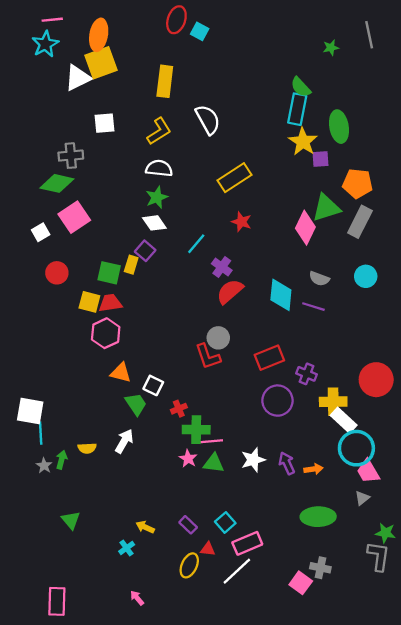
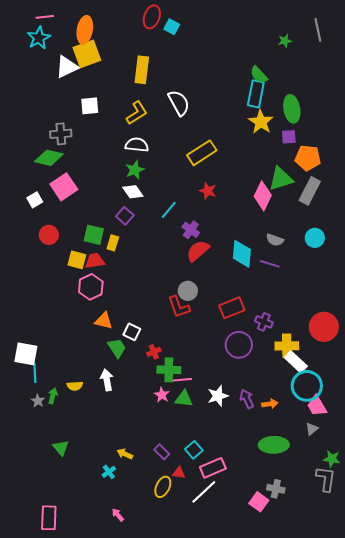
purple square: (320, 159) -> (289, 137), moved
yellow rectangle: (131, 265) -> (113, 243), moved
white arrow: (124, 441) -> (107, 380), turned -40

